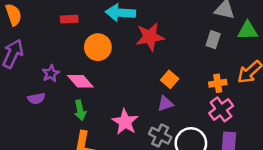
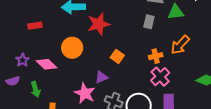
red rectangle: (69, 19) -> (35, 26), moved
orange circle: (98, 47) -> (72, 48), moved
purple triangle: (165, 104) -> (101, 77), moved
green arrow: (80, 110) -> (36, 89), moved

